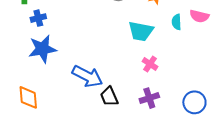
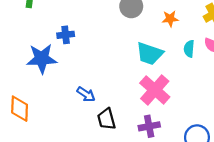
blue cross: (38, 18) -> (66, 35), moved
pink cross: (150, 64) -> (155, 90), size x1.8
blue arrow: (87, 76) -> (86, 94), size x0.6

